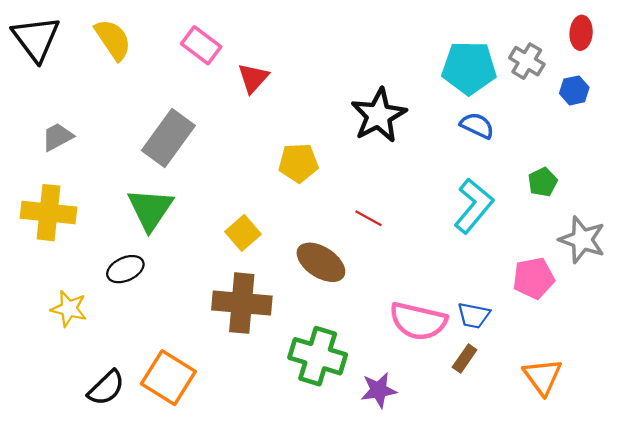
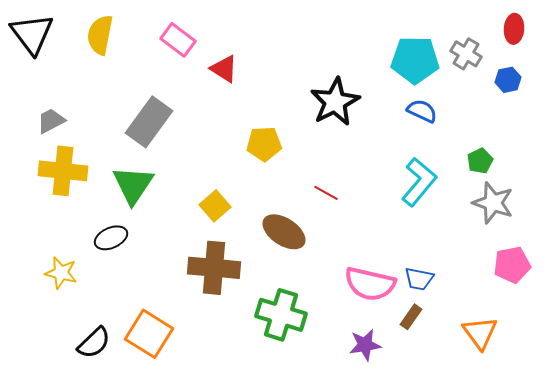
yellow semicircle: (113, 40) -> (100, 35), turned -135
red triangle: (253, 78) -> (224, 69), turned -40
yellow cross: (48, 213) -> (63, 171), moved
gray star: (582, 240) -> (493, 203), moved
pink pentagon: (534, 278) -> (512, 265), moved
purple star: (379, 390) -> (365, 345), moved

